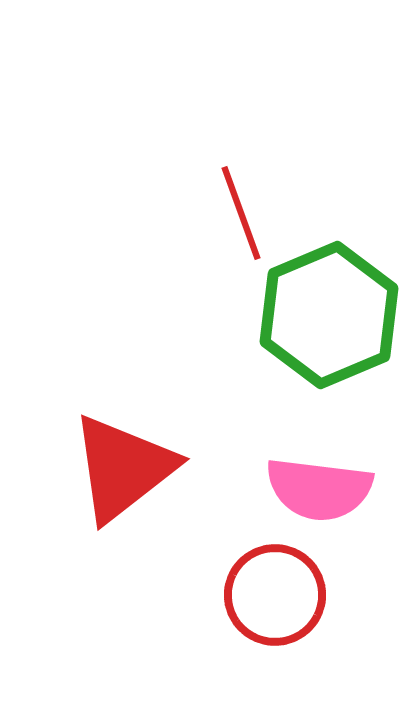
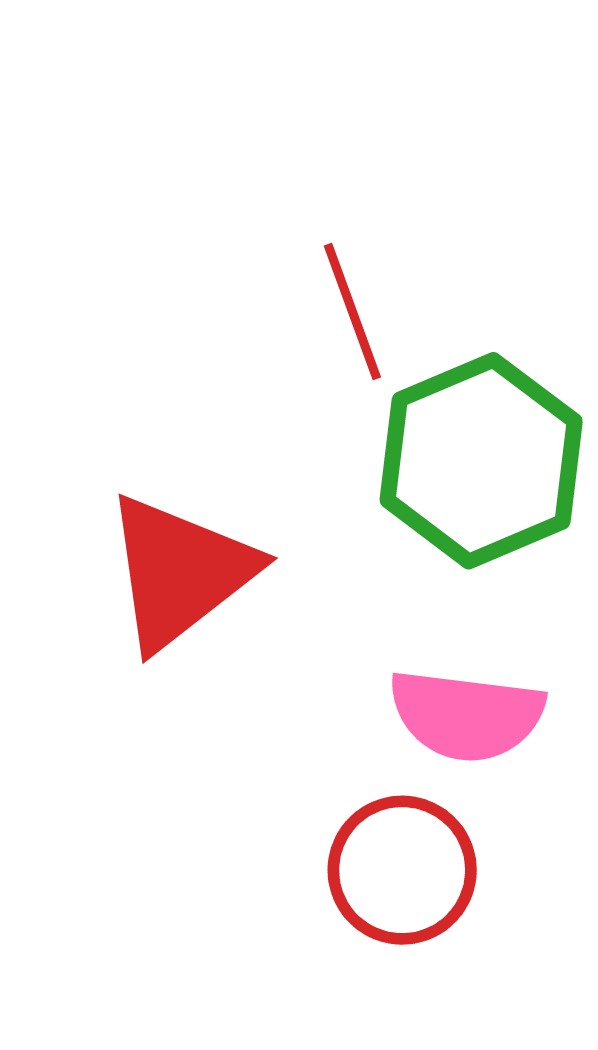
red triangle: (123, 468) -> (180, 572), moved

